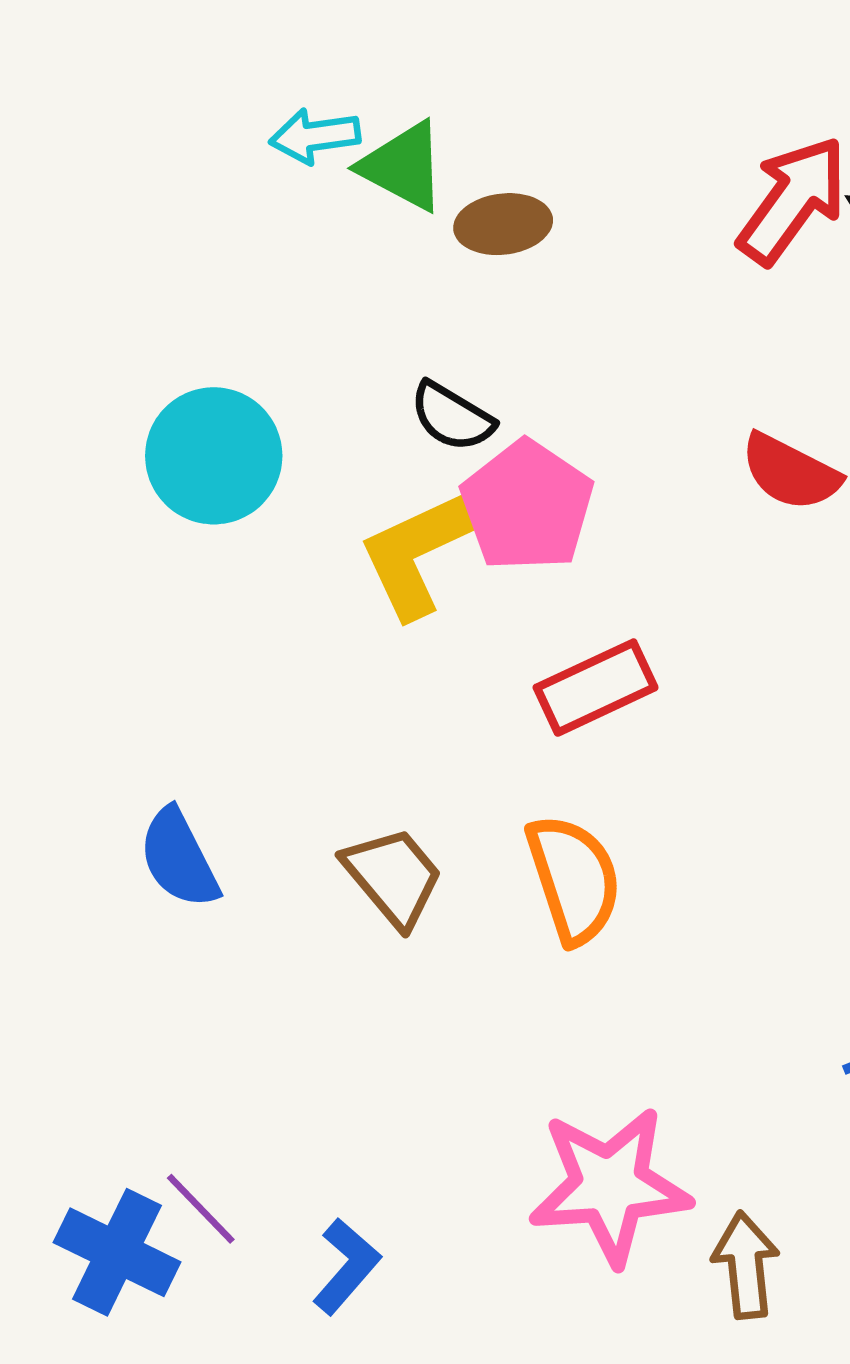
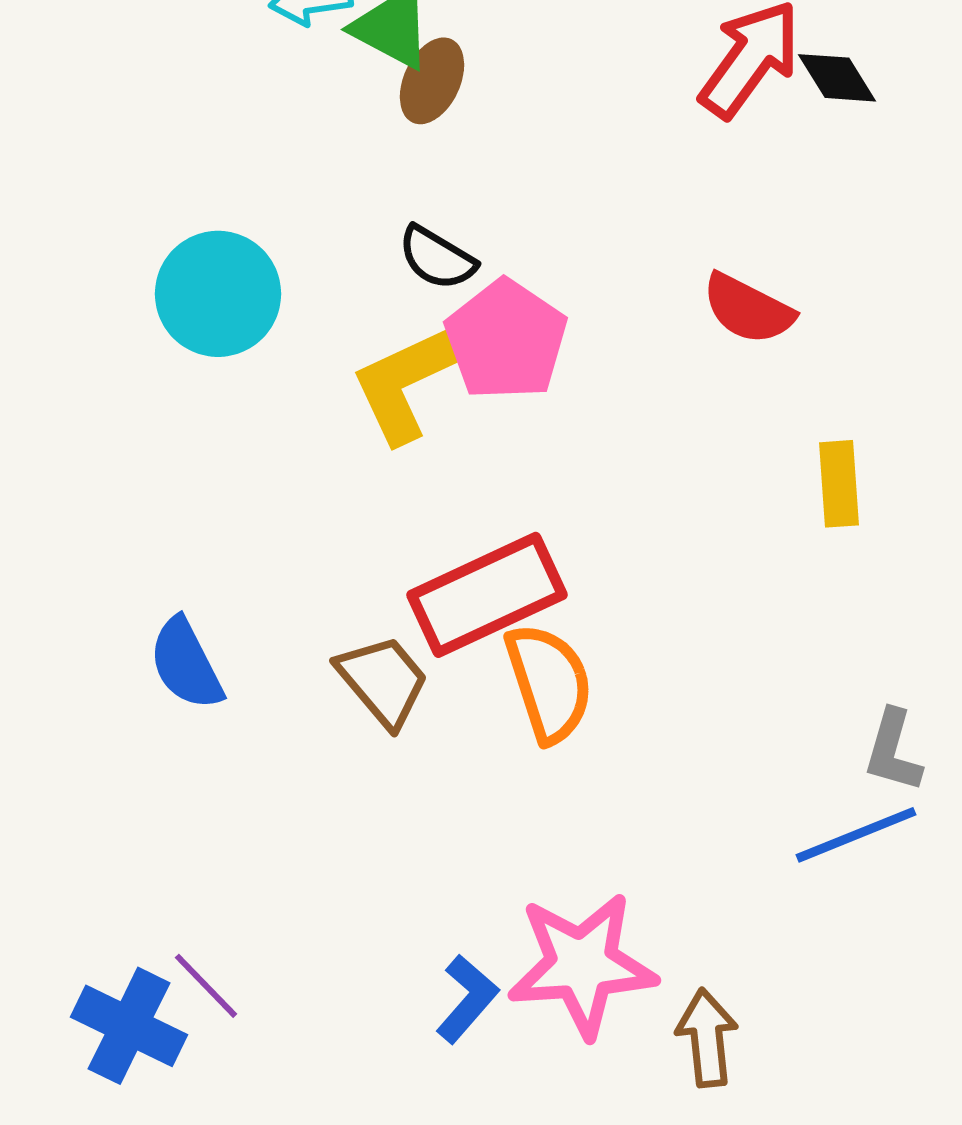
brown ellipse: (503, 224) -> (432, 81), moved, turned -58
red rectangle: (596, 688) -> (487, 595), moved, size x1.4
blue L-shape: (346, 1266) -> (467, 999), moved

